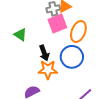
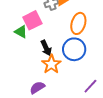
pink square: (57, 24) -> (32, 20), moved
orange star: (48, 70) -> (51, 64), turned -30

